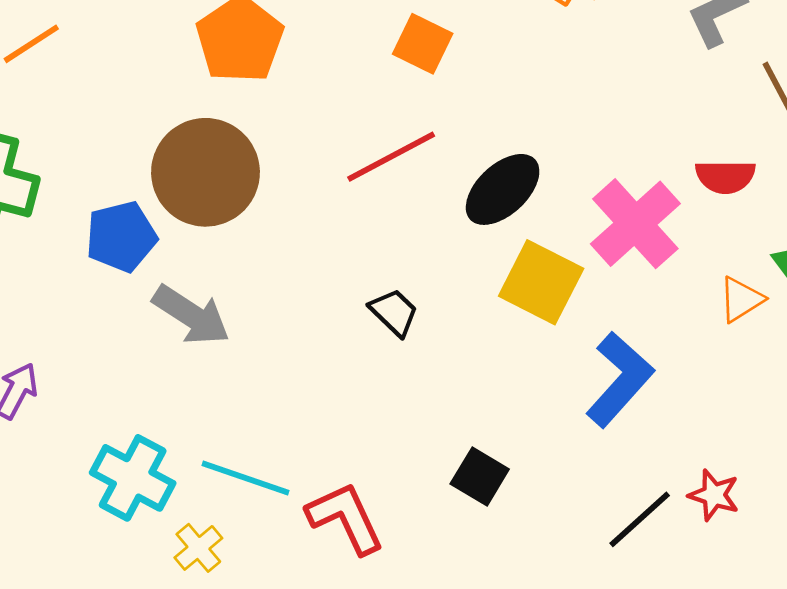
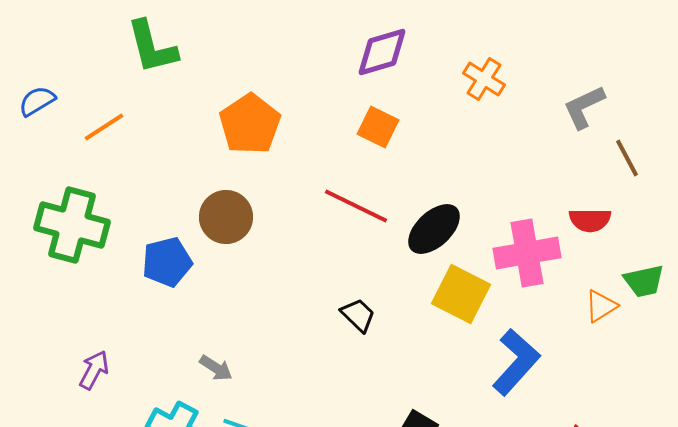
red line: (391, 157) -> (356, 206), turned 54
brown circle: (205, 172) -> (226, 217), size x0.7
pink cross: (635, 224) -> (527, 253), turned 32
gray arrow: (191, 315) -> (216, 368), moved, size x0.6

